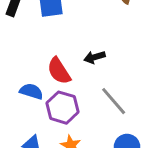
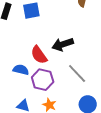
black arrow: (95, 57) -> (63, 44), size x1.5

